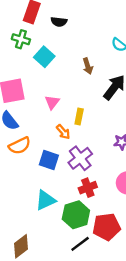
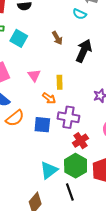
purple cross: (80, 158) -> (68, 117), turned -30
cyan triangle: (45, 200) -> (49, 170), moved
black line: (80, 244) -> (70, 192), moved, turned -60

